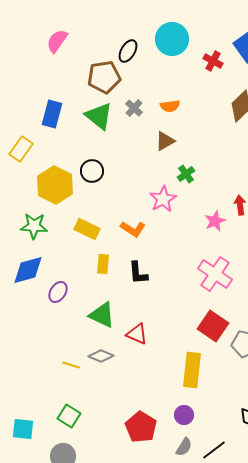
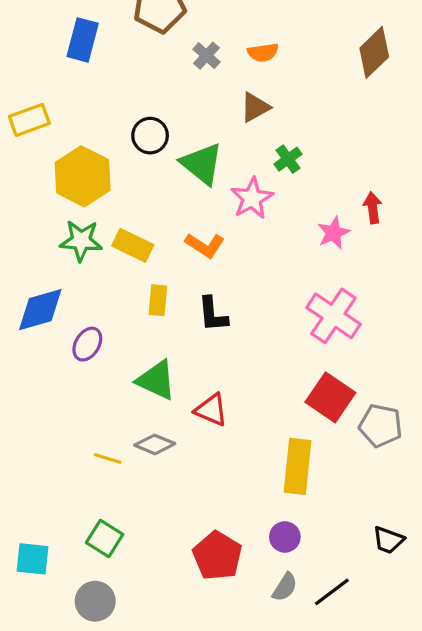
blue rectangle: (52, 114) -> (83, 40), moved
green triangle: (99, 116) -> (202, 164), moved
yellow rectangle: (21, 149) -> (29, 120), turned 35
black circle: (92, 171) -> (150, 136), moved
green star: (34, 226) -> (81, 241), moved

